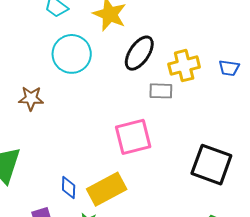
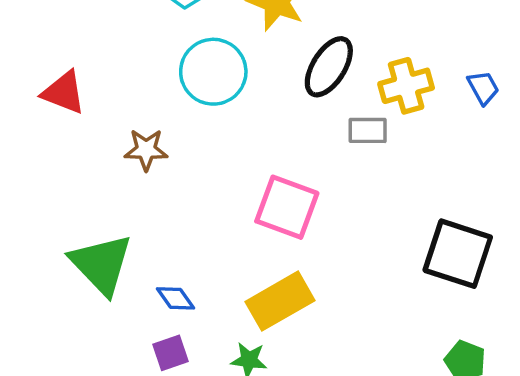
blue trapezoid: (229, 68) -> (483, 88), turned -125
pink square: (133, 137) -> (287, 207), moved, turned 36
blue diamond: (69, 188) -> (175, 298), moved, turned -35

